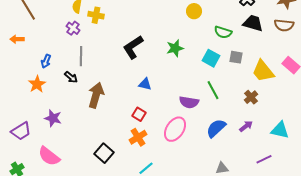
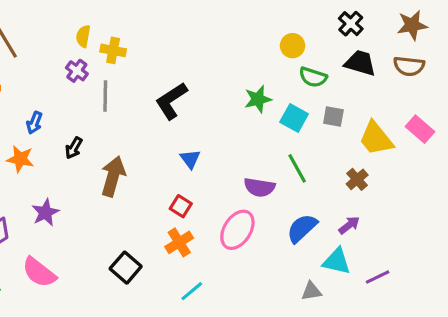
yellow circle: (194, 11) -> (293, 46), moved
green star: (175, 48) -> (258, 99), moved
gray line: (81, 56) -> (105, 96), moved
black arrow: (71, 77) -> (74, 148), turned 80
orange star: (37, 84) -> (20, 159), turned -30
blue triangle: (145, 84) -> (190, 159), turned 40
purple star: (53, 118) -> (45, 212), turned 30
cyan triangle: (280, 130) -> (337, 261), moved

